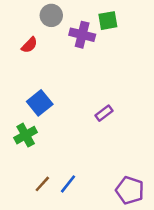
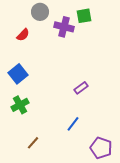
blue square: (40, 103) -> (18, 74), moved
blue line: (68, 184) -> (73, 124), moved

